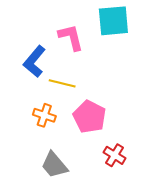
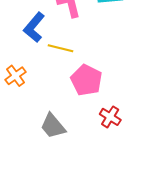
orange cross: (44, 115) -> (15, 76), moved, turned 35

